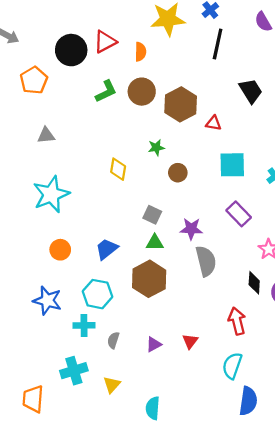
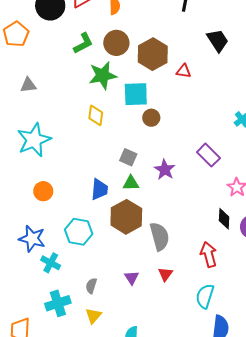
green star: (156, 148) -> (103, 75), moved, size x1.8
cyan square: (232, 165) -> (136, 94), moved
purple star: (191, 229) -> (165, 170), turned 30
blue trapezoid: (107, 249) -> (99, 189), moved, turned 135
gray semicircle: (206, 261) -> (160, 236), moved
cyan cross: (84, 325) -> (51, 263), moved, turned 30
gray semicircle: (113, 340) -> (91, 286), moved
purple triangle: (154, 344) -> (132, 278), turned -35

